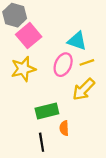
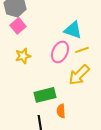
pink square: (29, 36) -> (18, 26), moved, size x0.7
yellow star: (23, 69) -> (23, 56), size x0.7

